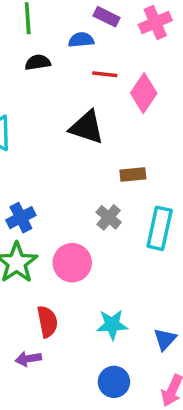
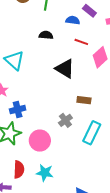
black semicircle: (38, 62) -> (46, 35), moved
cyan star: (112, 325) -> (45, 173), moved

